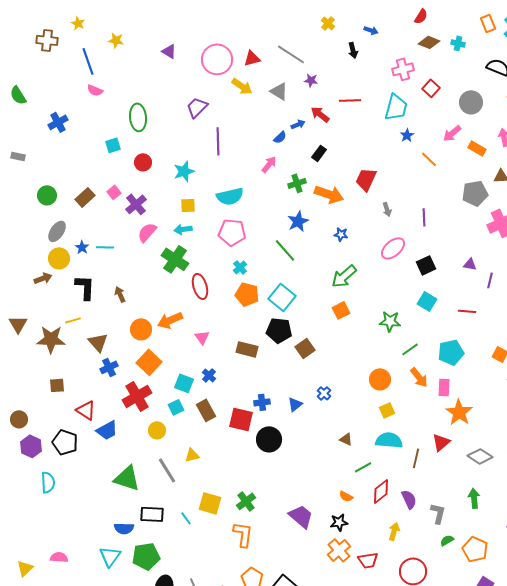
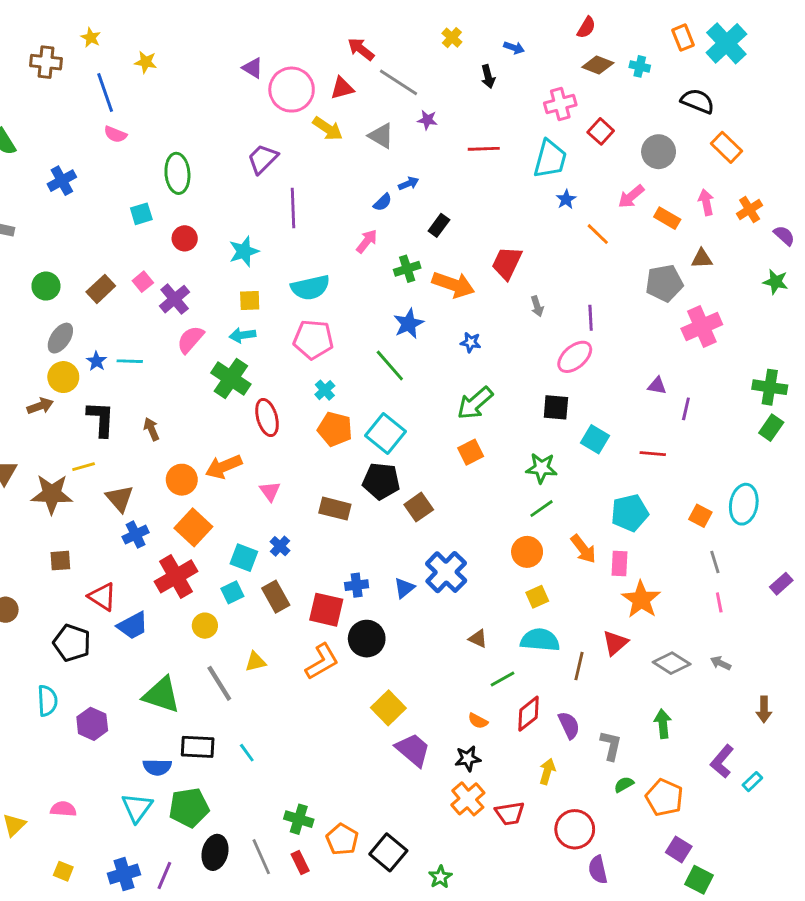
purple triangle: (169, 51) -> (253, 68), moved
red arrow: (320, 114) -> (361, 49), moved
pink ellipse: (393, 248) -> (575, 357), moved
black square: (426, 265) -> (556, 407), moved, turned 30
green line: (410, 349) -> (541, 509), moved
blue cross: (324, 393) -> (446, 572), size x2.0
purple hexagon: (31, 446) -> (92, 724), moved
green cross: (246, 501) -> (299, 819), moved, turned -36
yellow square: (210, 503) -> (388, 708), moved, turned 30
orange L-shape: (243, 534) -> (322, 662), moved, turned 52

